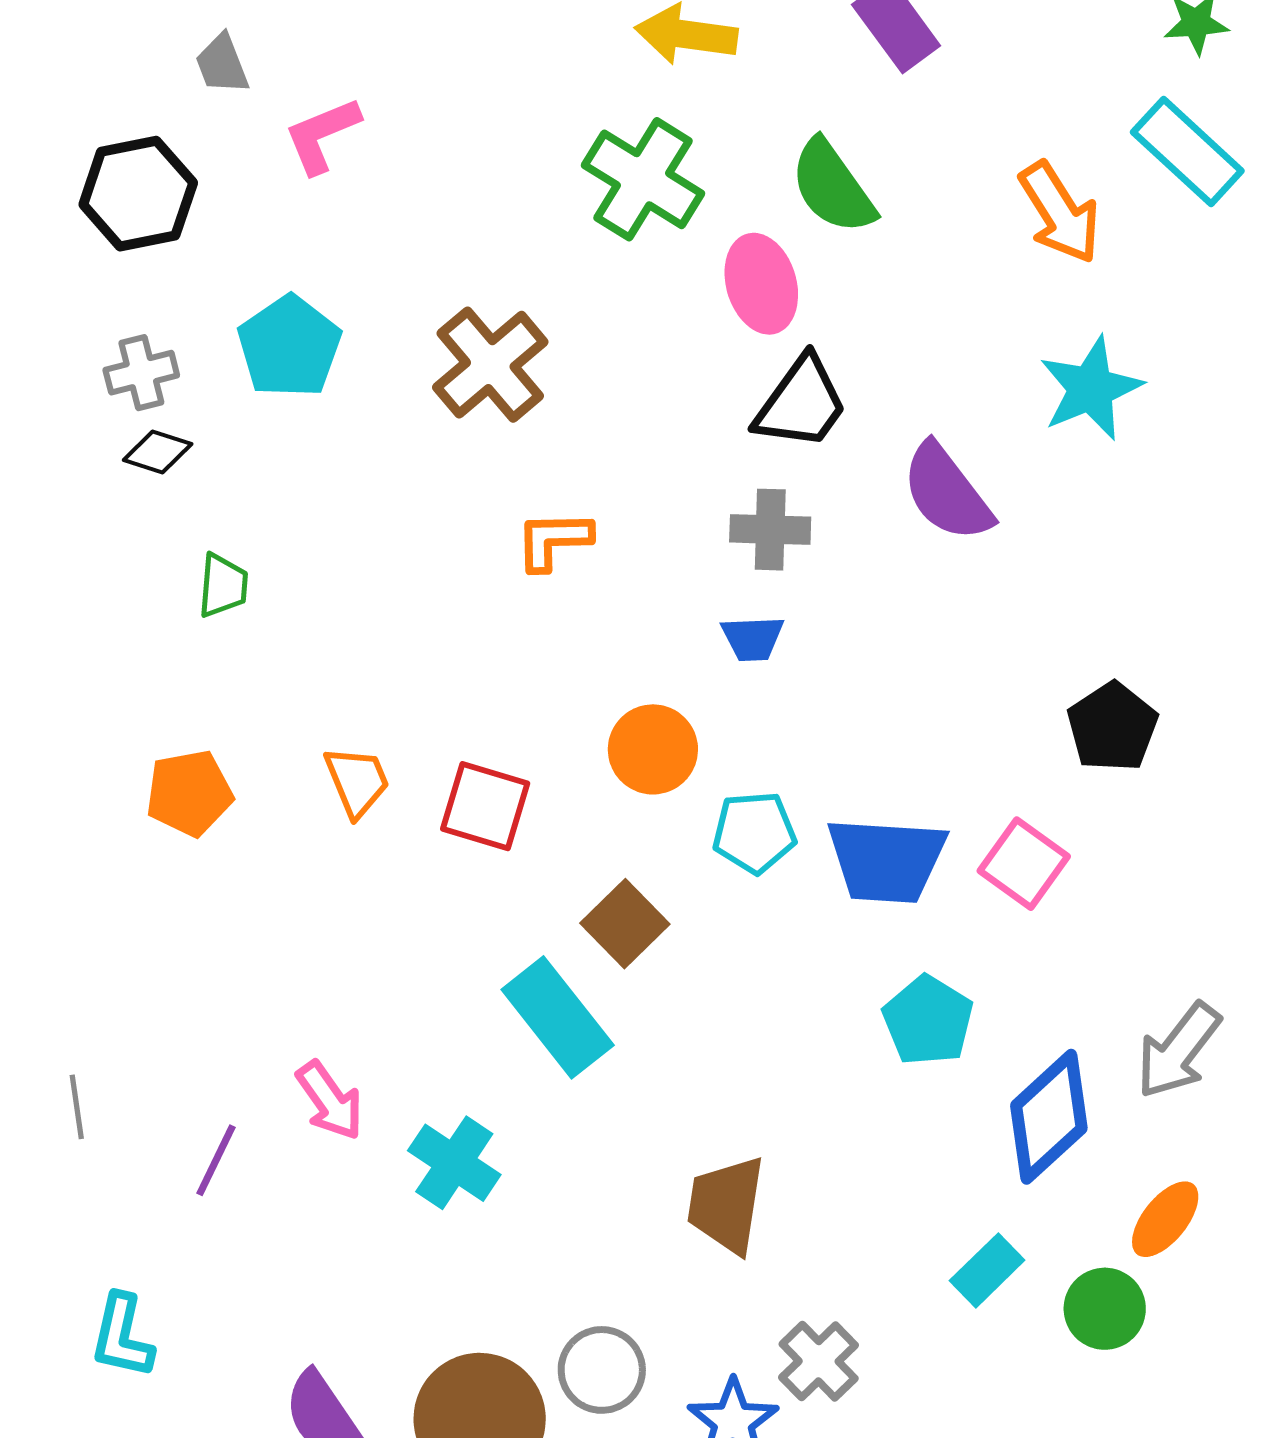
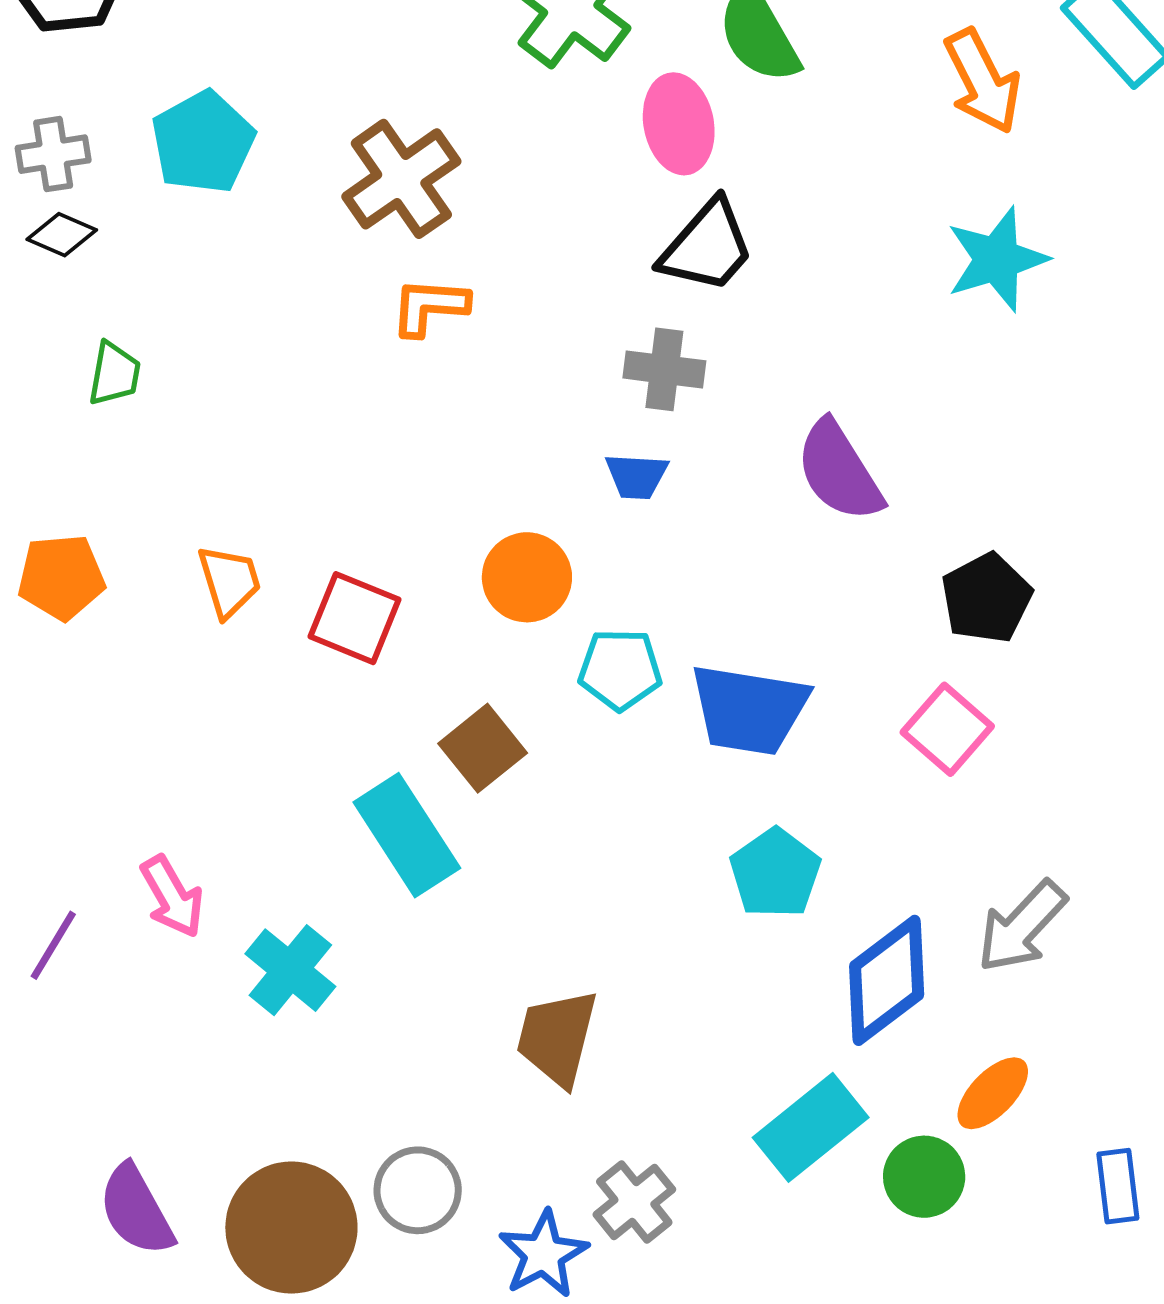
purple semicircle: (947, 492) -> (839, 471), moved
orange L-shape: (553, 540) -> (429, 307), moved
pink square: (1024, 864) -> (947, 729), moved
cyan rectangle: (987, 1270) -> (811, 1127), size x1.5

